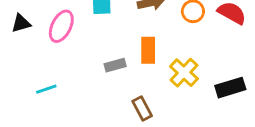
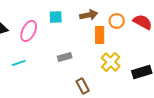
orange rectangle: (148, 50) -> (100, 35), moved
cyan line: (46, 89) -> (19, 63), moved

